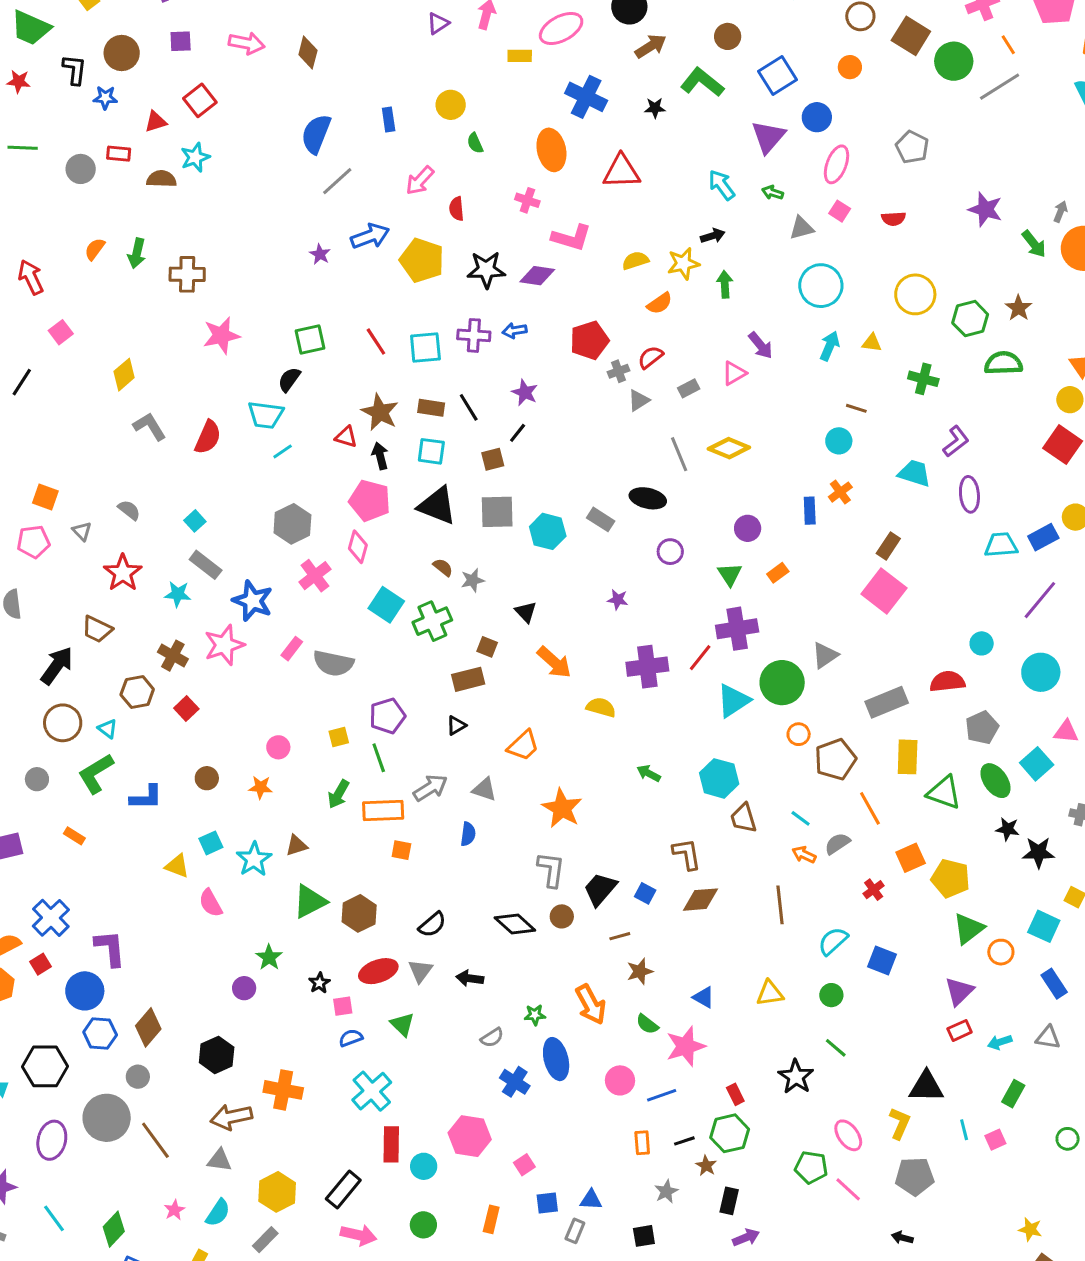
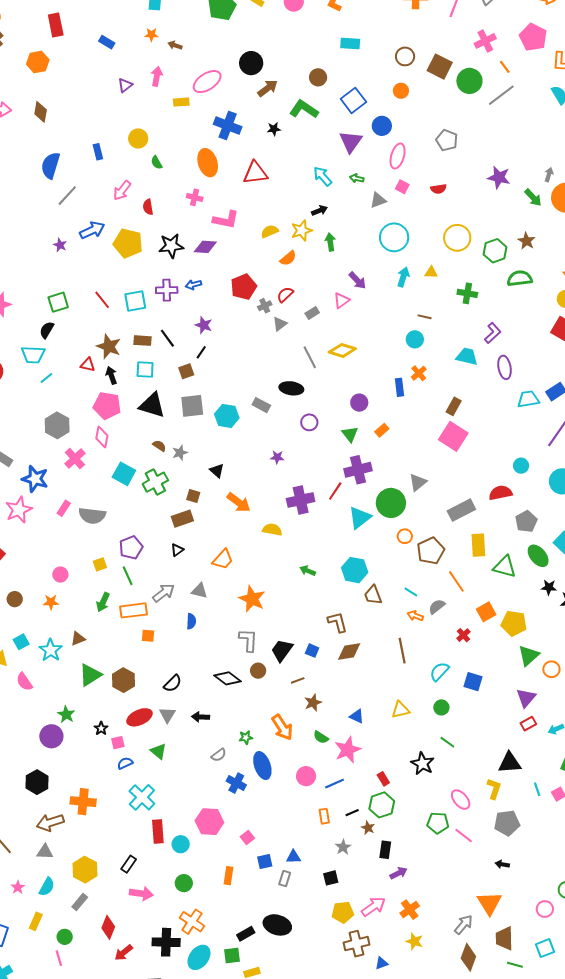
purple circle: (244, 988) -> (51, 736), size x1.5
black rectangle: (343, 1189) -> (129, 864), size x0.7

